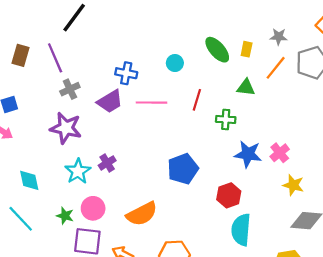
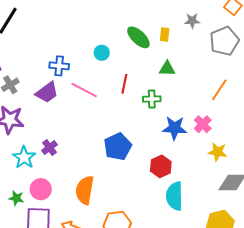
orange line: (276, 68) -> (219, 90), moved
pink line: (151, 103) -> (84, 90), turned 32
orange semicircle: (142, 214) -> (85, 190), turned 132

